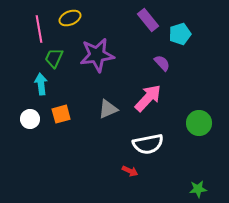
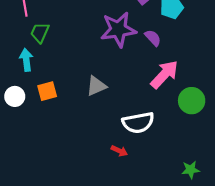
purple star: (97, 55) -> (118, 29), moved
pink arrow: (148, 98) -> (164, 74), moved

